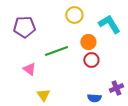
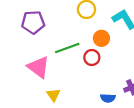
red circle: (91, 60) -> (92, 58), moved
pink triangle: (29, 69) -> (38, 67), size x1.6

